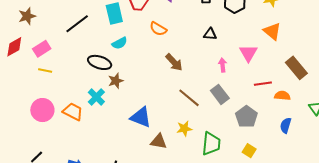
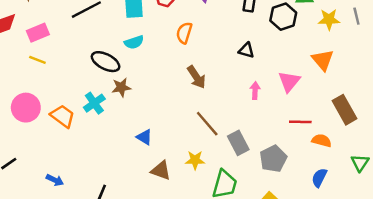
orange semicircle: (158, 29) -> (184, 33), turned 66
gray rectangle: (220, 94) -> (238, 143), moved
blue triangle: (141, 117) -> (144, 137), size x0.6

